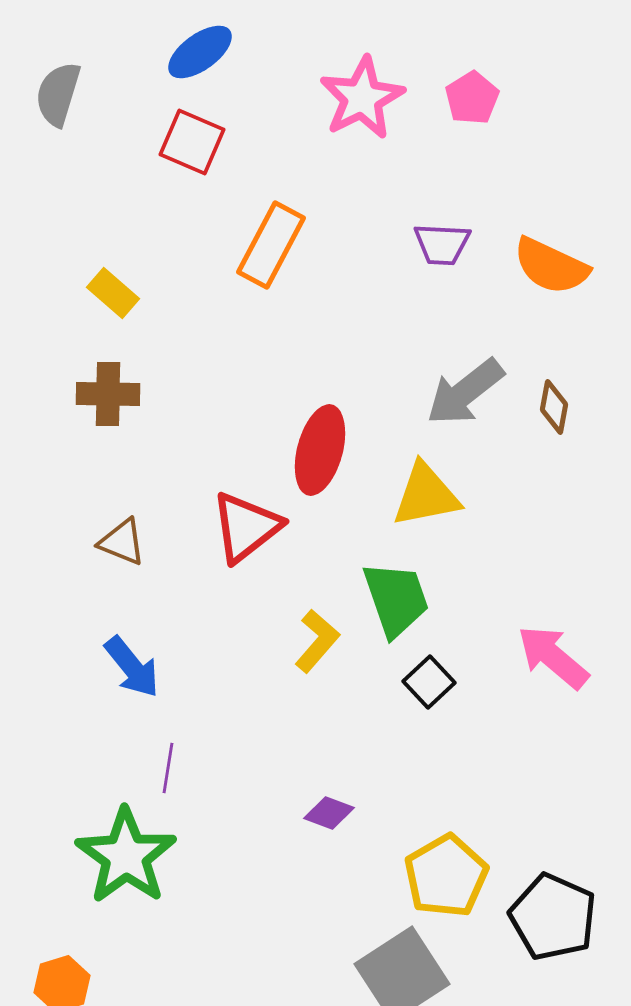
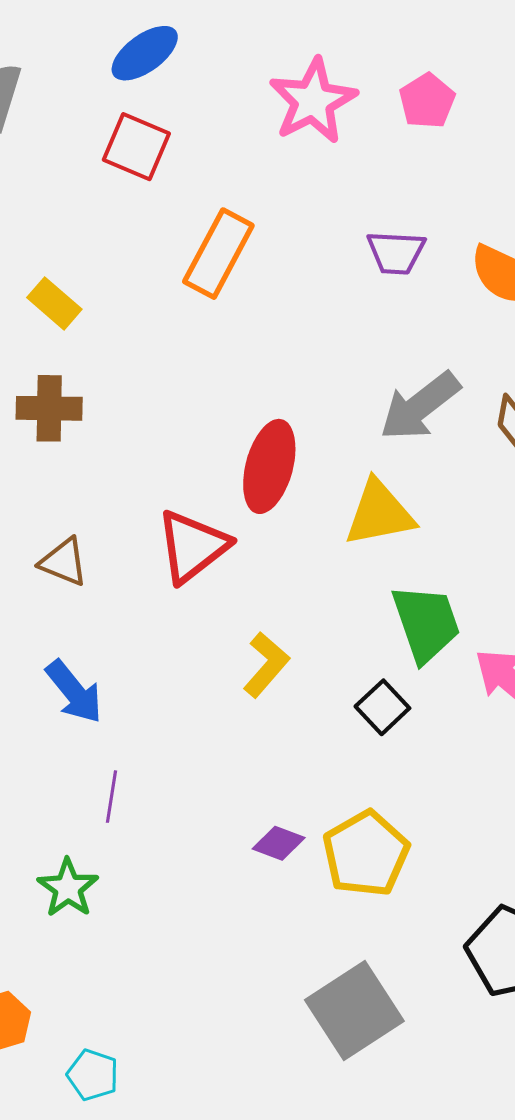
green trapezoid: (396, 599) -> (426, 623), moved
green star: (126, 856) -> (68, 888), size x0.6
yellow pentagon: (446, 876) -> (366, 854), moved

